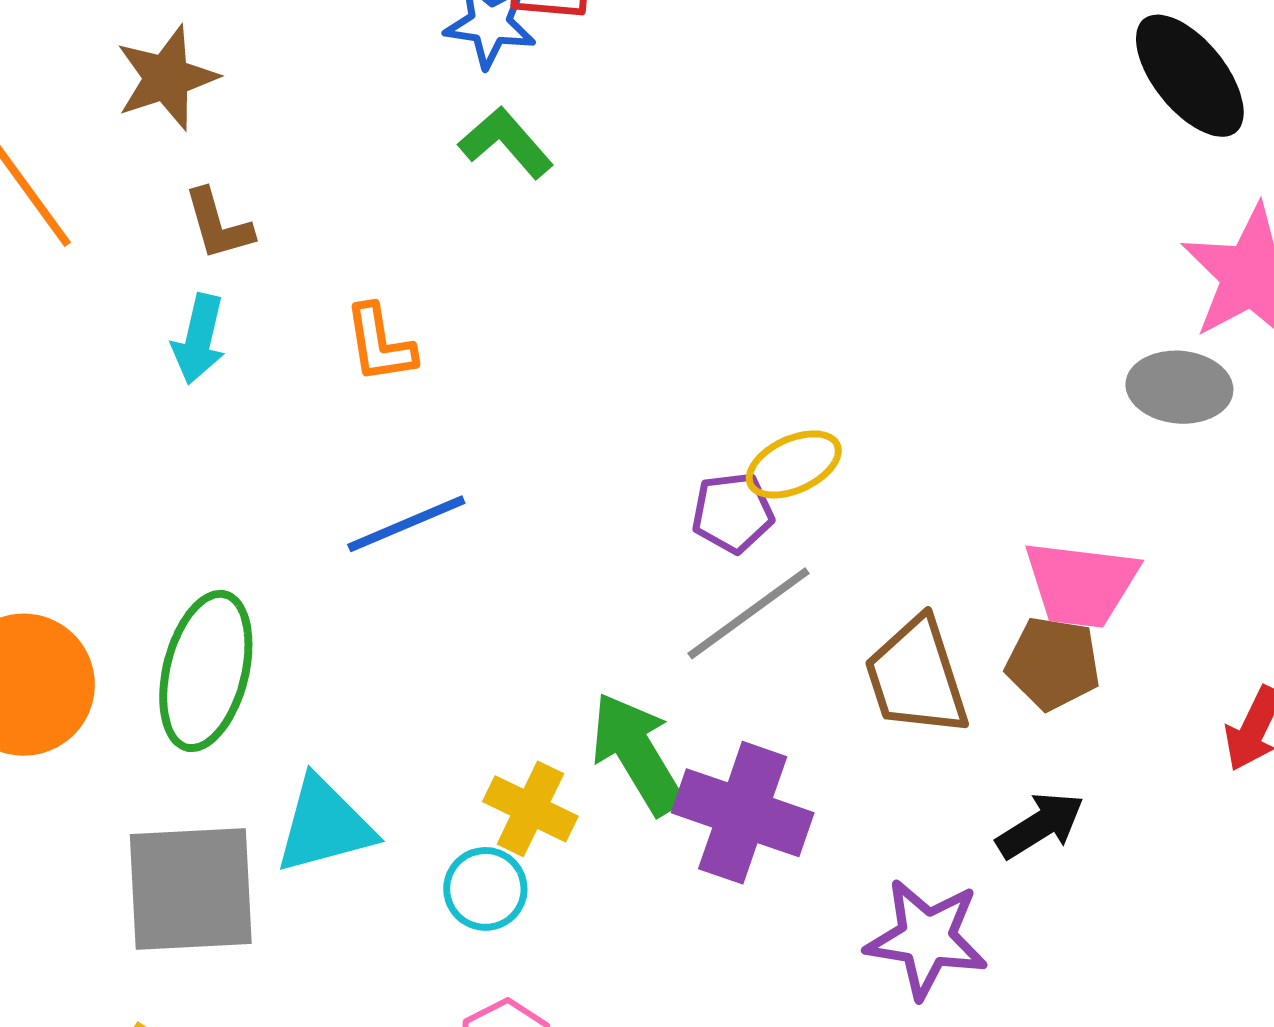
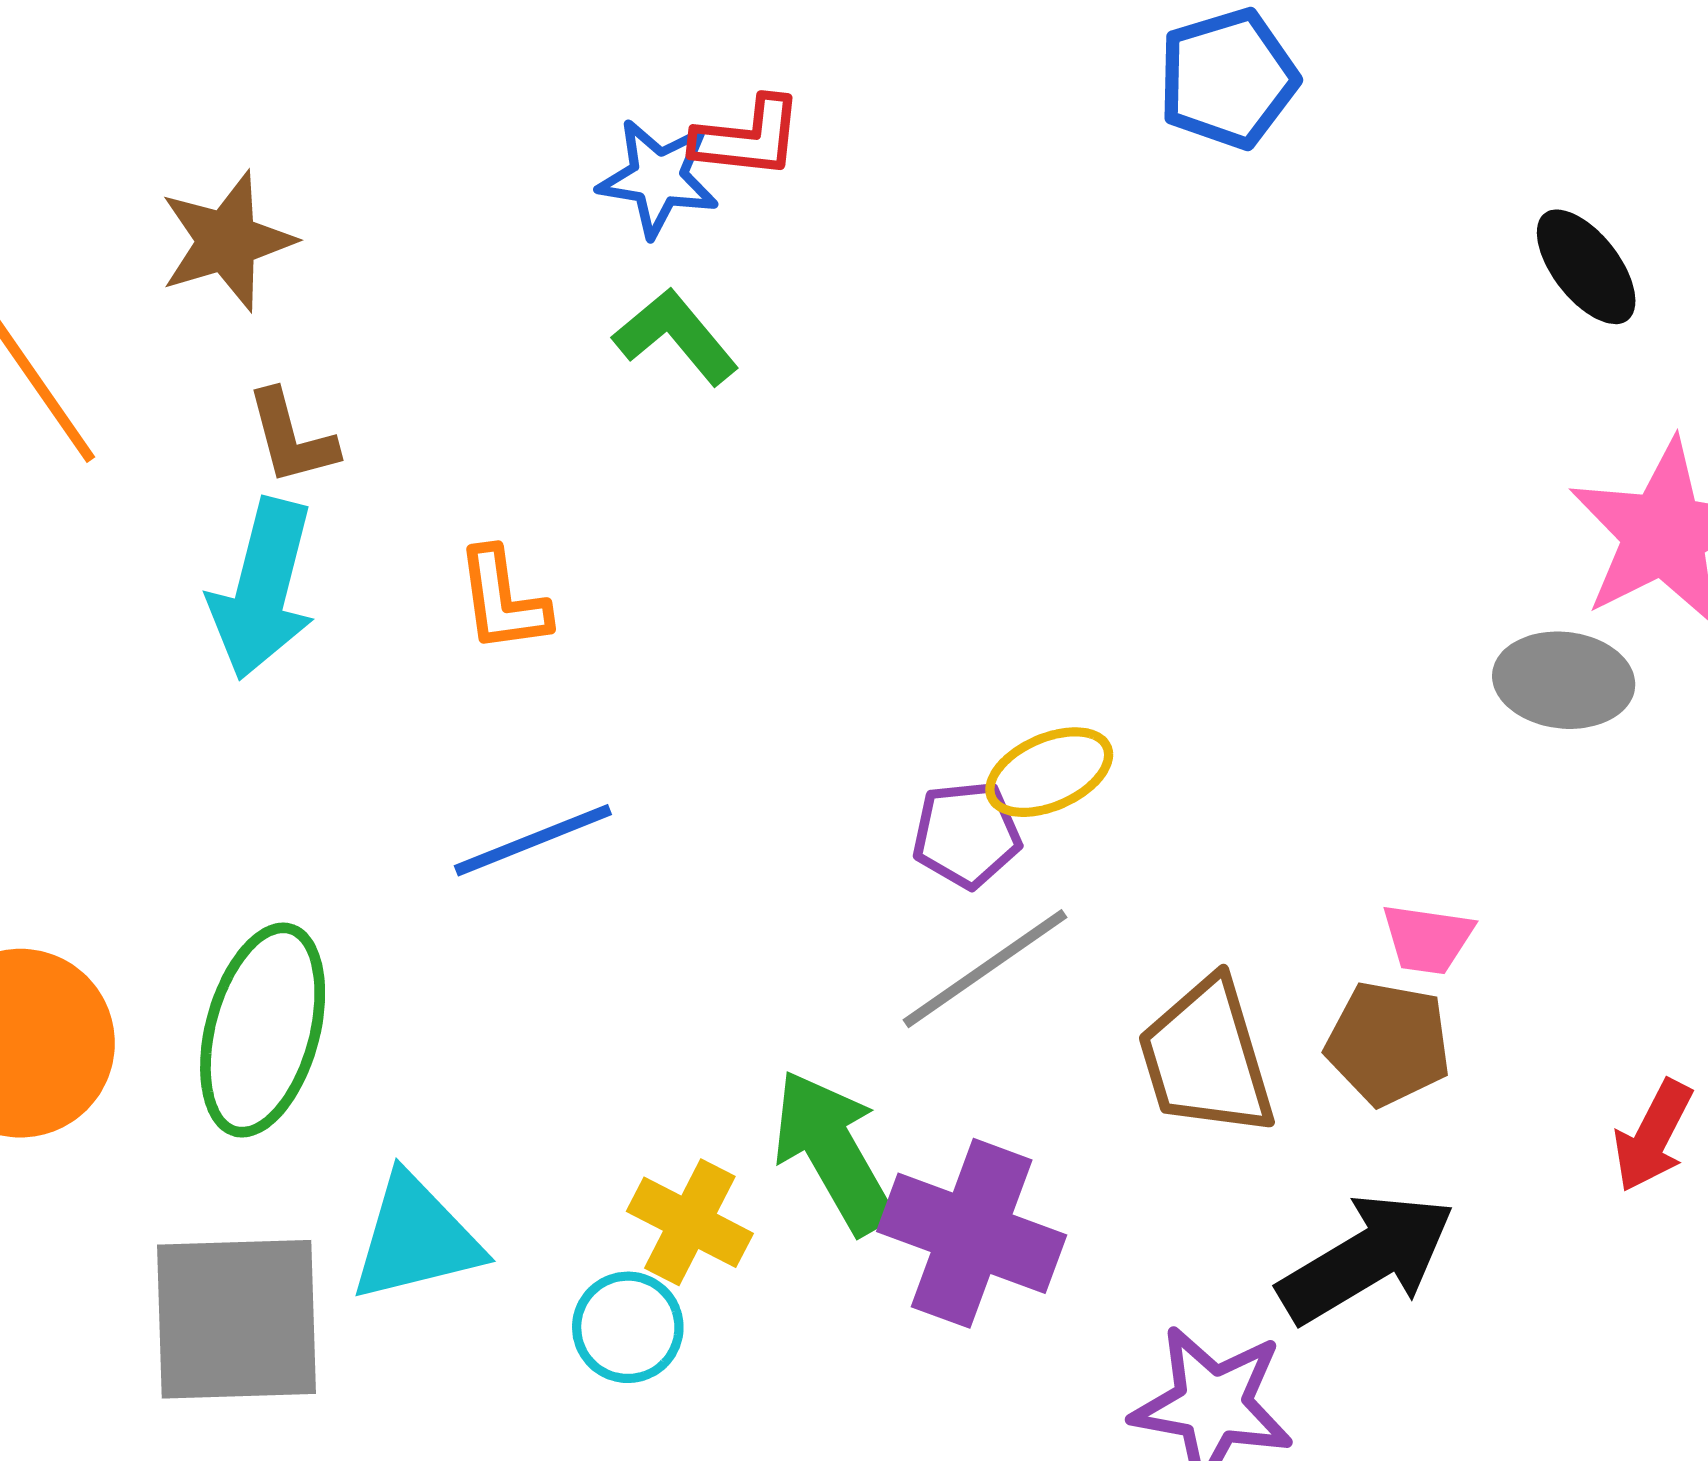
black ellipse: (1190, 76) -> (1586, 267), size x0.7
cyan arrow: (199, 339) -> (263, 589), size x1.5
pink trapezoid: (1081, 584) -> (1427, 939), size x0.6
black arrow: (1040, 825) -> (1367, 1258), size x1.5

